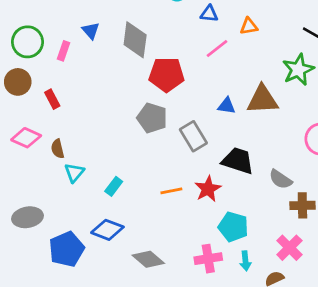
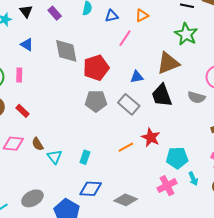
blue triangle: (91, 31) -> (27, 45), moved
blue triangle: (227, 106) -> (137, 77), moved
black trapezoid: (238, 161) -> (162, 95), moved, turned -110
gray semicircle: (281, 179) -> (196, 97), moved

